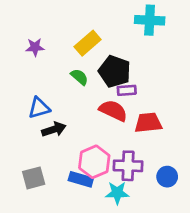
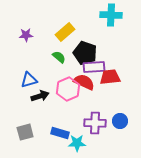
purple rectangle: (127, 90) -> (94, 67), size x1.5
red trapezoid: (148, 123) -> (110, 77), moved
pink hexagon: (94, 162) -> (68, 89), moved
blue circle: (167, 177) -> (120, 121), moved
cyan star: (117, 193) -> (77, 143), moved

